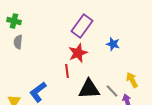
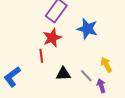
blue star: (113, 44) -> (87, 29), size x1.5
black triangle: (89, 89) -> (63, 74), size x0.7

